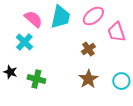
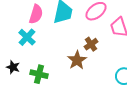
pink semicircle: (33, 19) -> (36, 14), turned 66
brown star: (88, 79) -> (77, 60), moved

